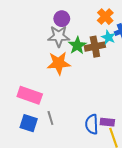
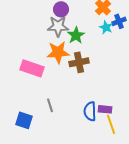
brown cross: (95, 47) -> (79, 62), moved
pink rectangle: (30, 95) -> (32, 68), moved
blue square: (29, 123) -> (24, 120), moved

